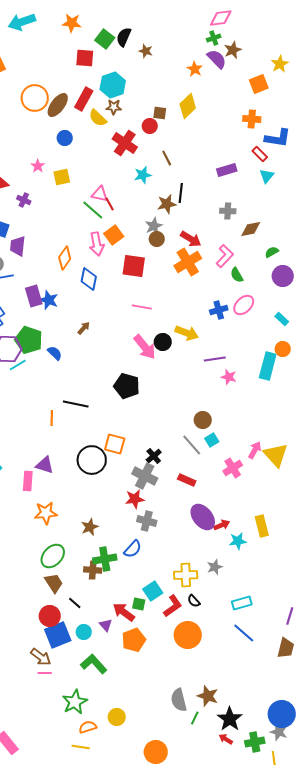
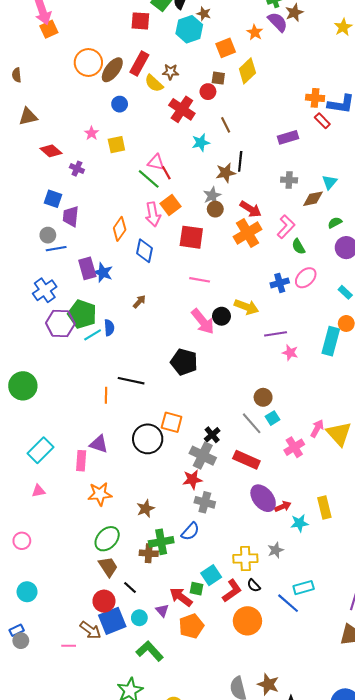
orange square: (259, 84) -> (226, 48), moved
cyan hexagon: (113, 85) -> (189, 29), moved
orange cross: (252, 119) -> (315, 98), moved
cyan triangle: (267, 176) -> (330, 182), moved
blue semicircle: (55, 353) -> (109, 328), turned 42
cyan line: (18, 365) -> (93, 335), moved
red rectangle: (187, 480) -> (246, 460), size x1.4
blue line: (244, 633) -> (288, 603), moved
brown arrow: (41, 657) -> (90, 630), moved
pink line: (45, 673) -> (69, 646), moved

